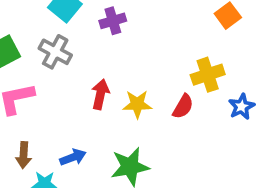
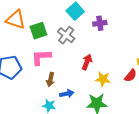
yellow star: (137, 104) -> (103, 79), moved
brown arrow: (24, 155) -> (50, 80), moved

